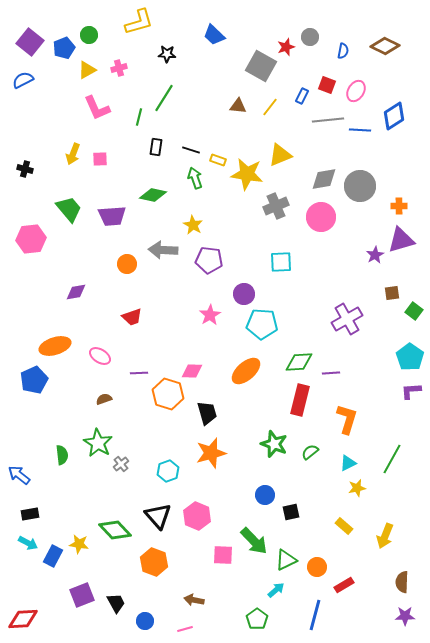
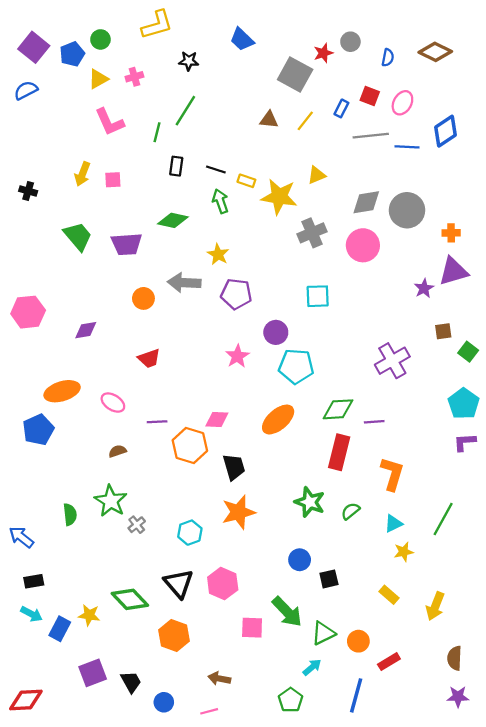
yellow triangle: (280, 155) -> (317, 175), size x0.7
pink hexagon: (31, 239) -> (28, 312), moved

